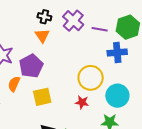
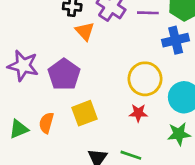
orange triangle: (42, 36) -> (85, 31), moved
orange semicircle: (14, 84) -> (46, 123), moved

